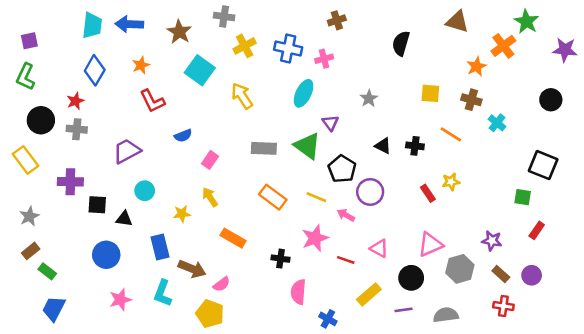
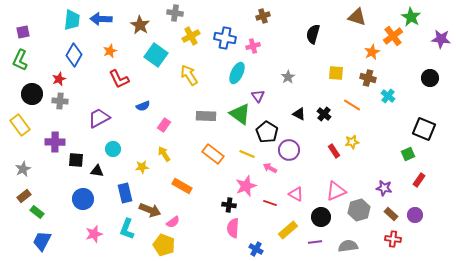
black cross: (415, 146) -> (324, 114), turned 32
green square: (523, 197) -> (408, 154), turned -32
black cross: (280, 259) -> (229, 205), moved

